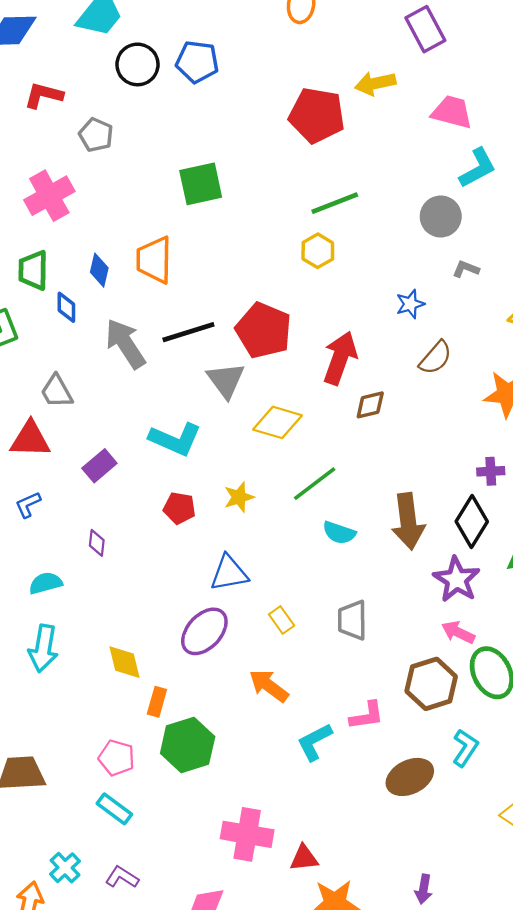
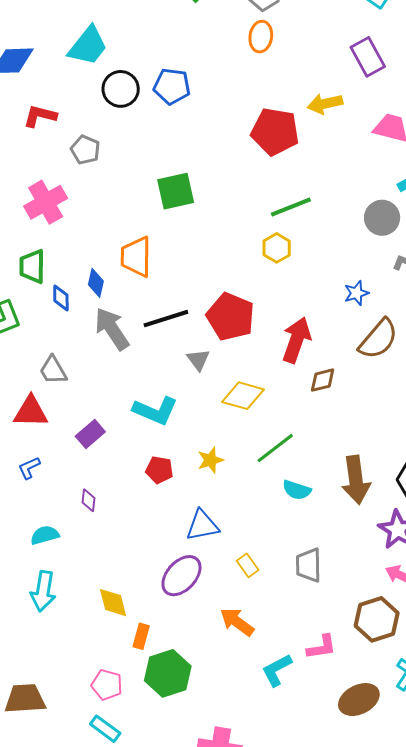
blue diamond: (99, 270) -> (96, 283), moved
brown semicircle: (436, 358) -> (378, 339), size x1.4
gray triangle: (226, 380) -> (198, 360), size x0.7

